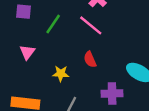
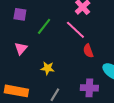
red semicircle: (90, 59) -> (88, 51), moved

